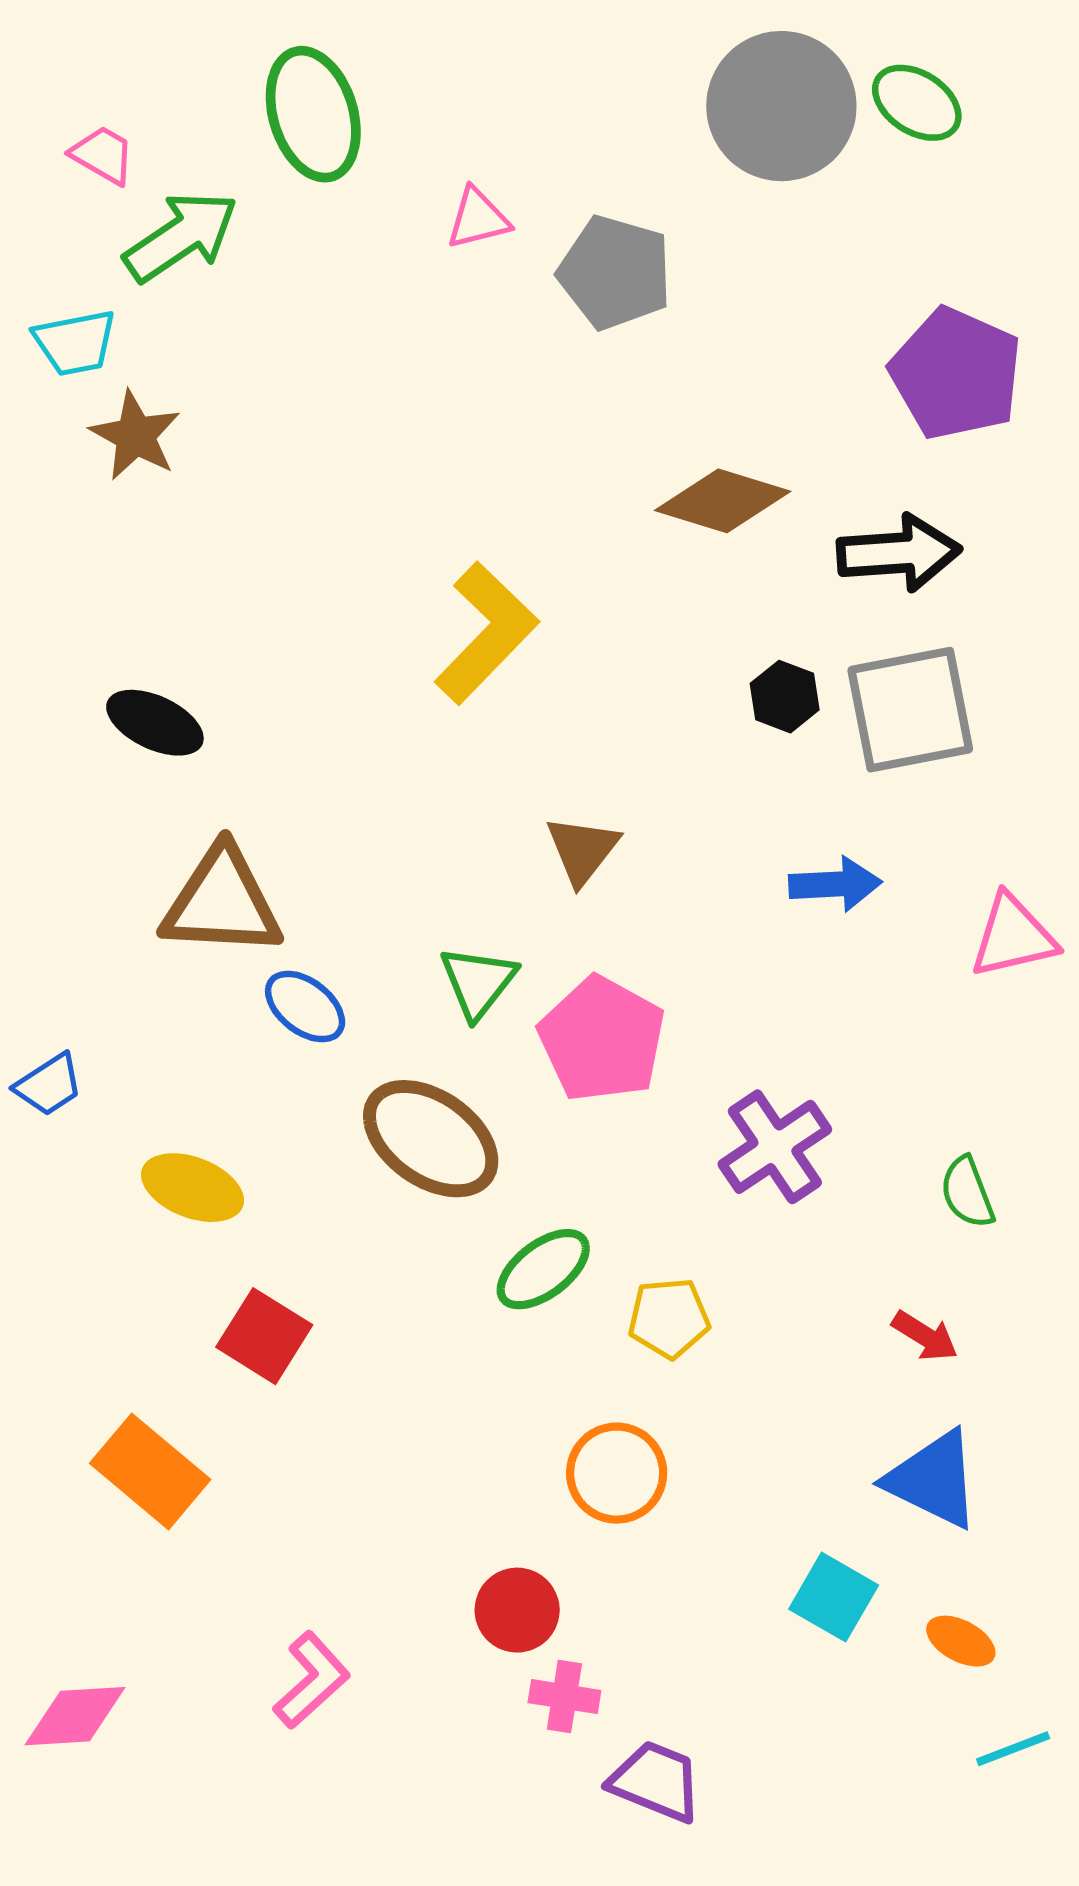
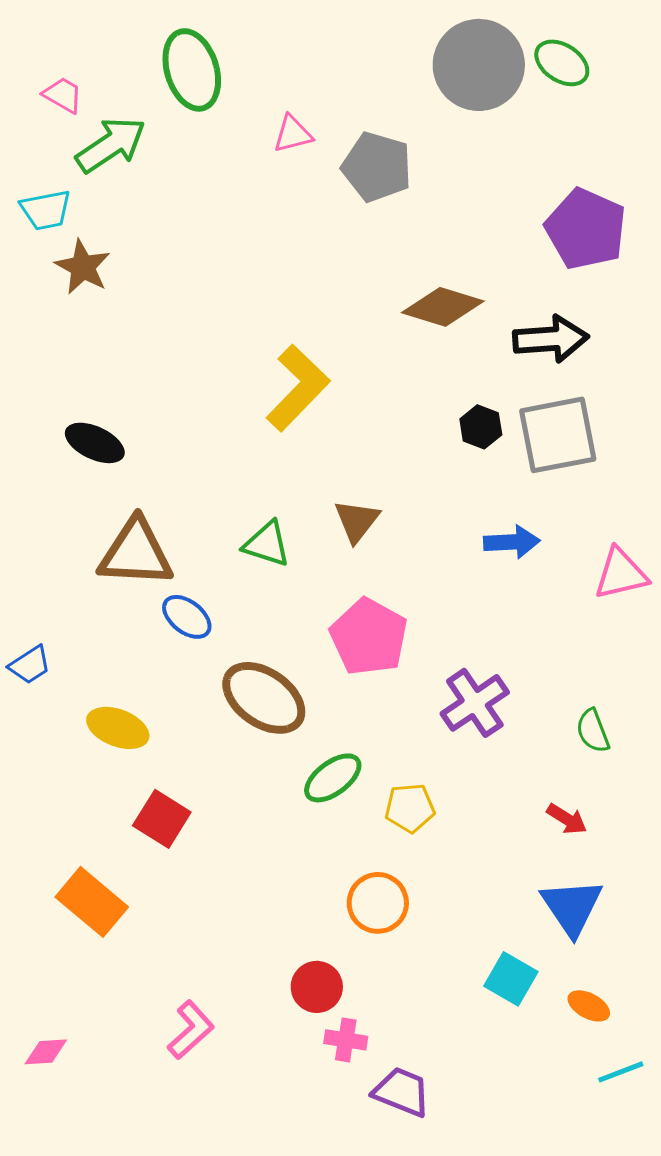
green triangle: (478, 982) -> (267, 544), moved, turned -50
blue triangle: (933, 1480) -> (572, 907), turned 30
pink diamond: (75, 1716) -> (46, 1052), size x0.7

